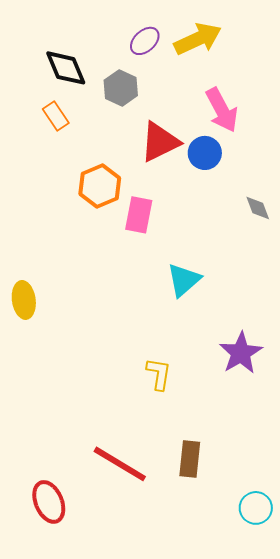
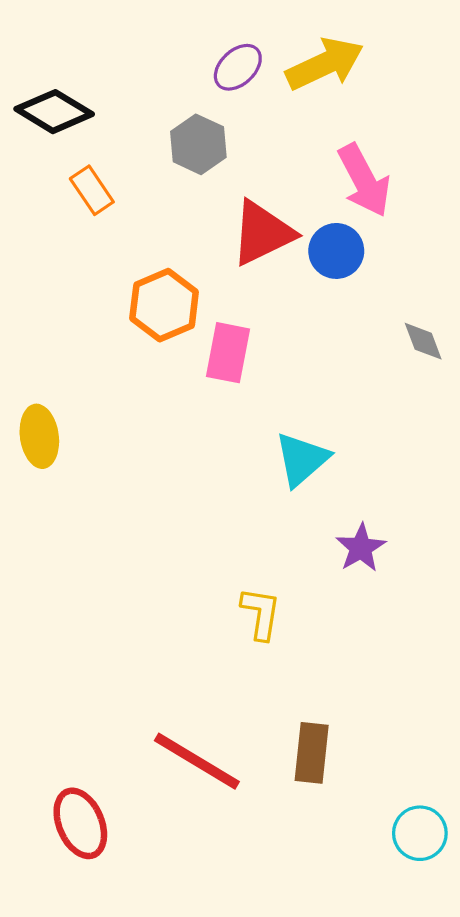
black diamond: (66, 68) -> (54, 112), moved, turned -36
yellow ellipse: (24, 300) -> (39, 436), moved
purple star: (241, 353) -> (361, 548), moved, size x0.7

